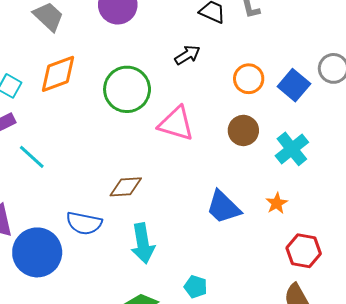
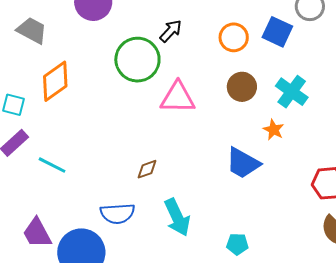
green circle: (127, 89) -> (137, 60), moved
brown diamond: (126, 187) -> (147, 169), size x0.7
orange star: (277, 203) -> (274, 130), moved

